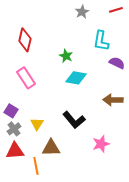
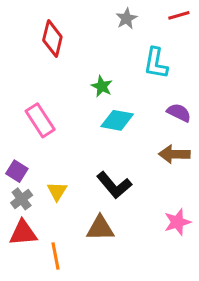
red diamond: (25, 40) -> (52, 39), moved
purple semicircle: (117, 63) -> (179, 113), moved
pink star: (101, 144) -> (177, 222), moved
brown triangle: (51, 148) -> (100, 228), moved

